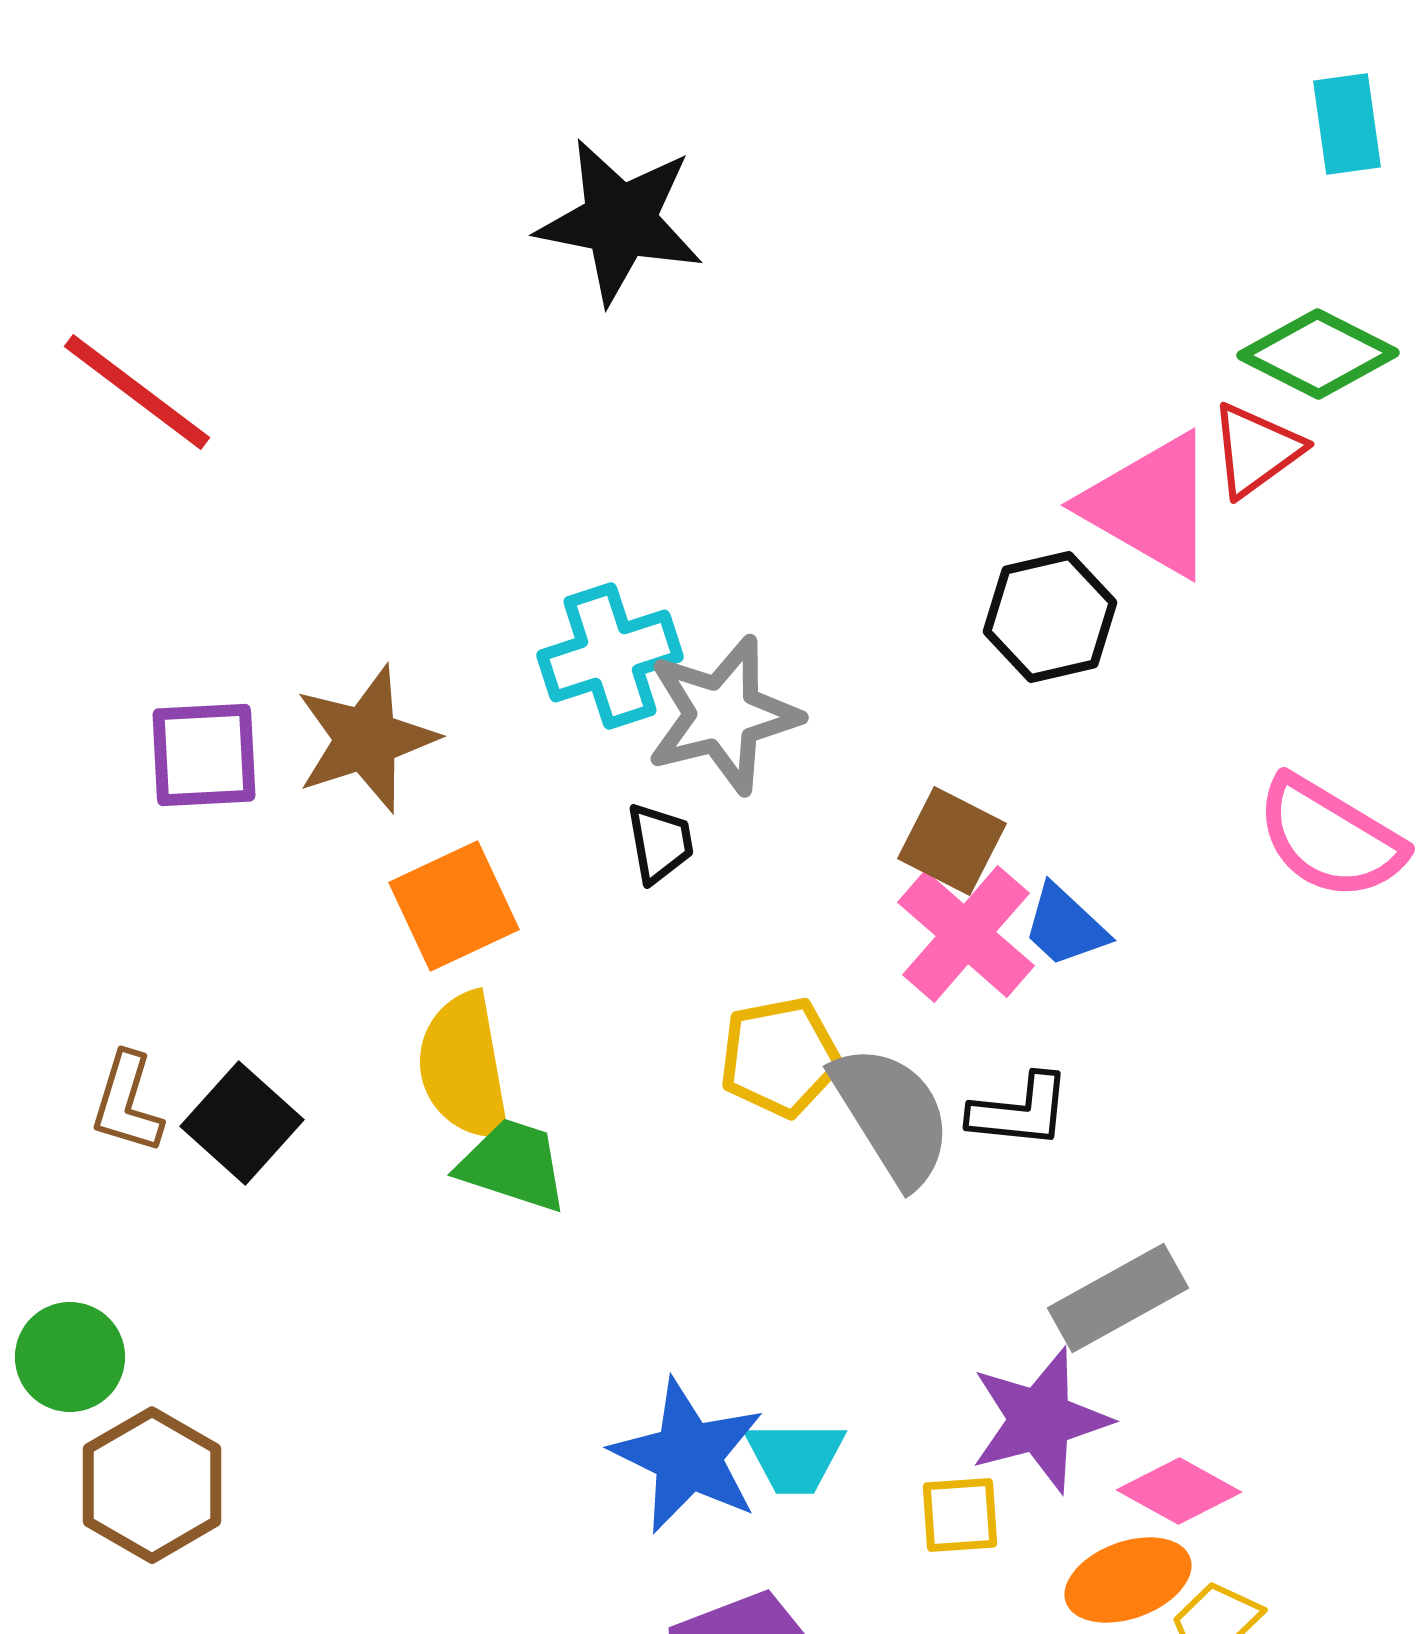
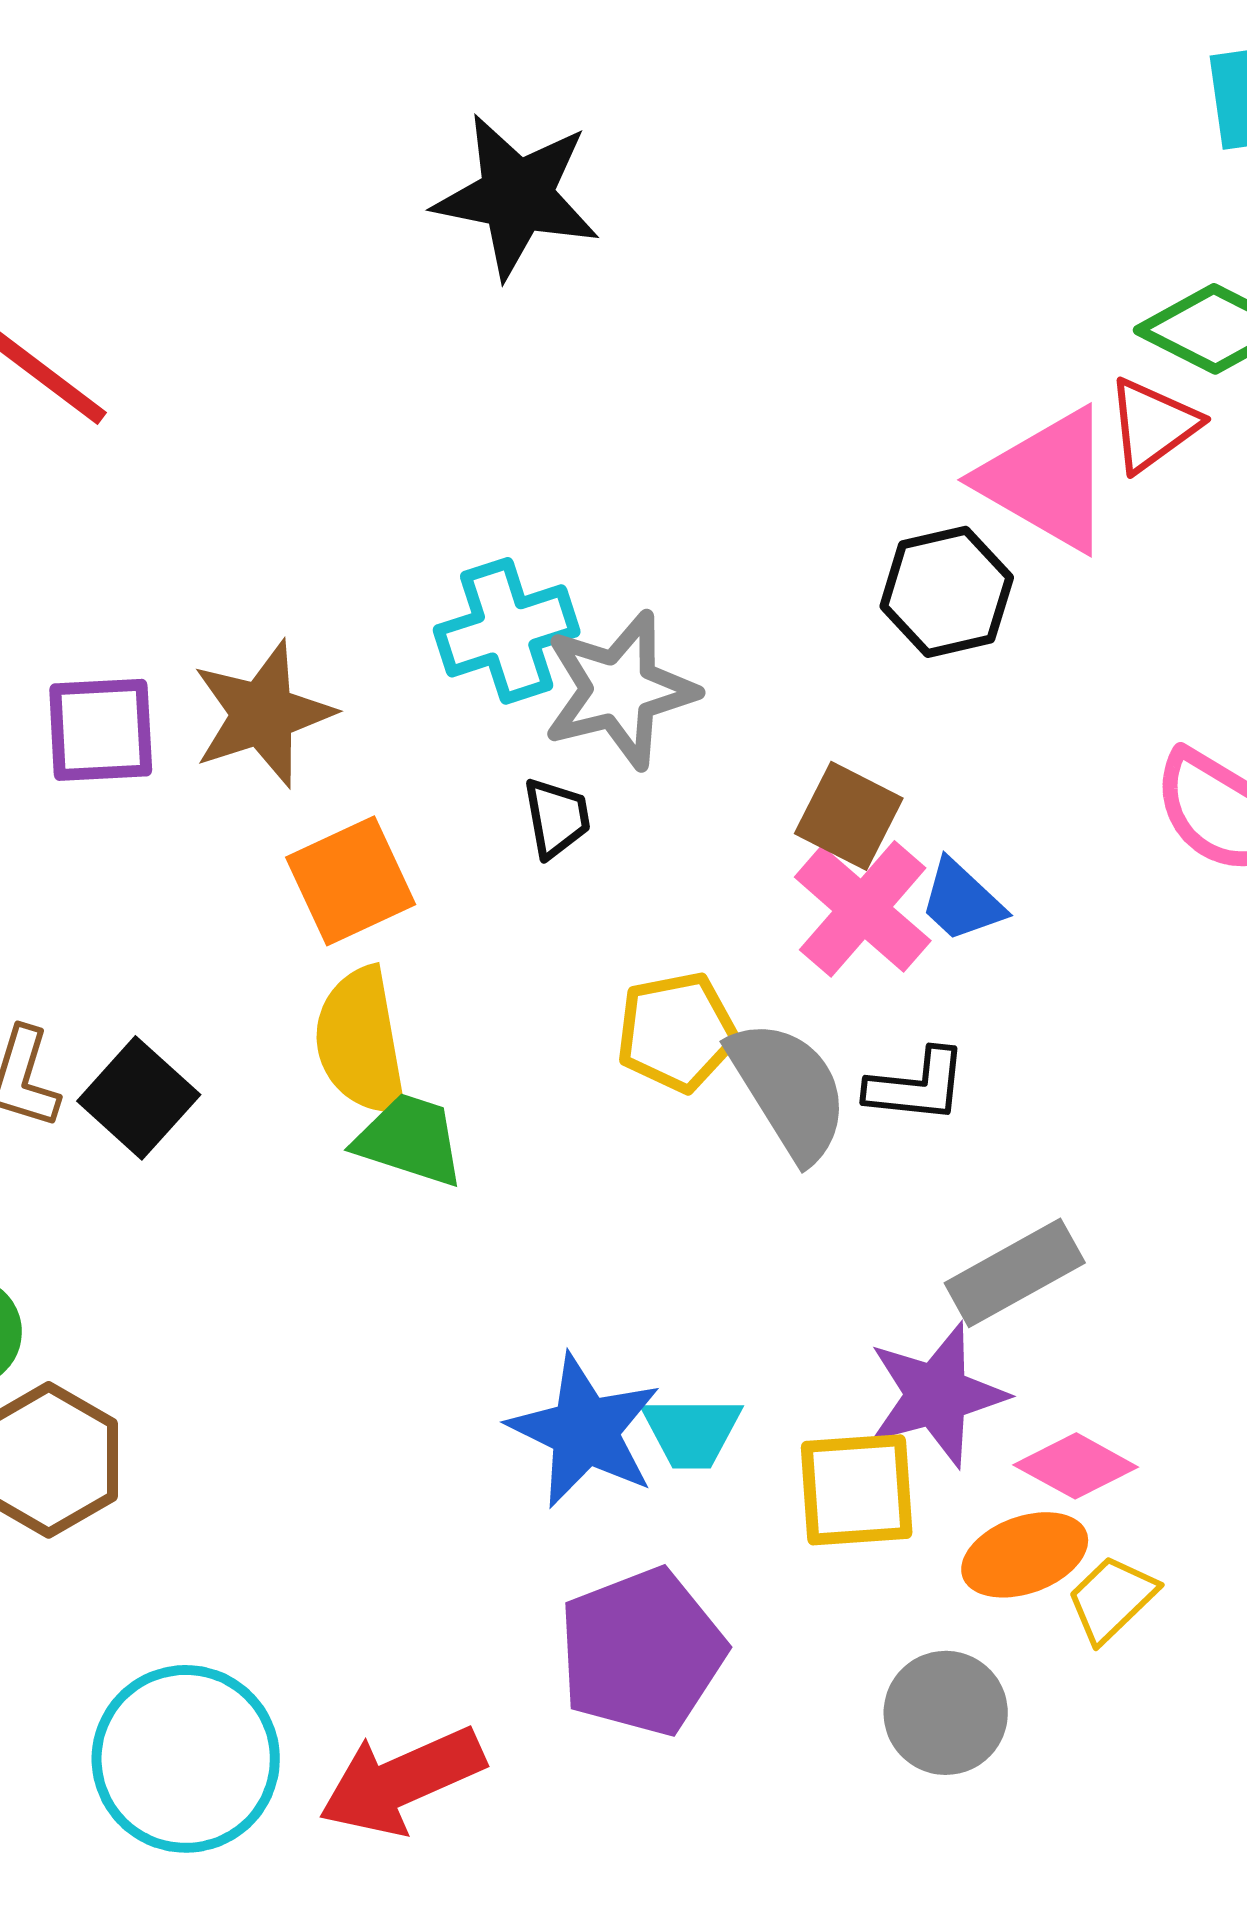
yellow square: (960, 1515) -> (857, 1490), size x1.5

